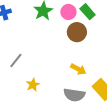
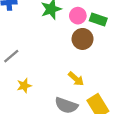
green rectangle: (88, 12) -> (98, 19), turned -42

